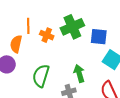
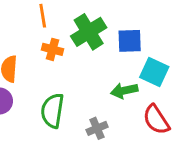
orange line: (28, 26) -> (43, 16), moved
green arrow: (79, 73) -> (124, 91), moved, turned -78

